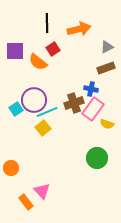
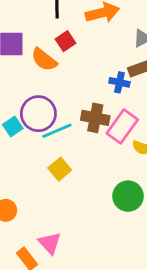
blue cross: (91, 89) -> (119, 82), moved
brown cross: (74, 103) -> (95, 118), turned 30
yellow square: (43, 128) -> (60, 169), moved

